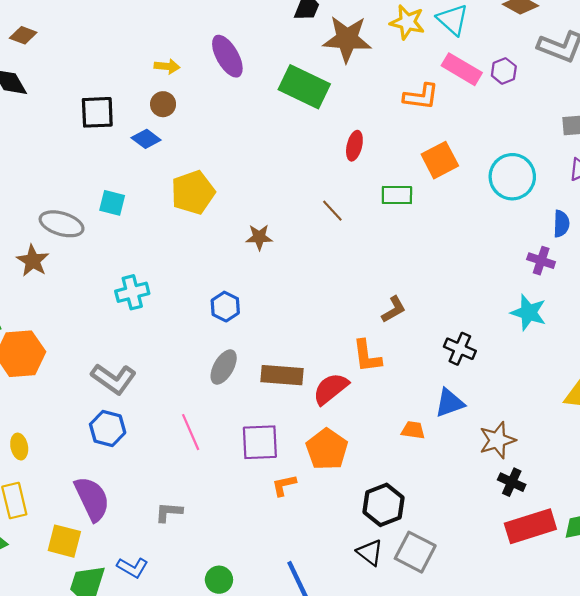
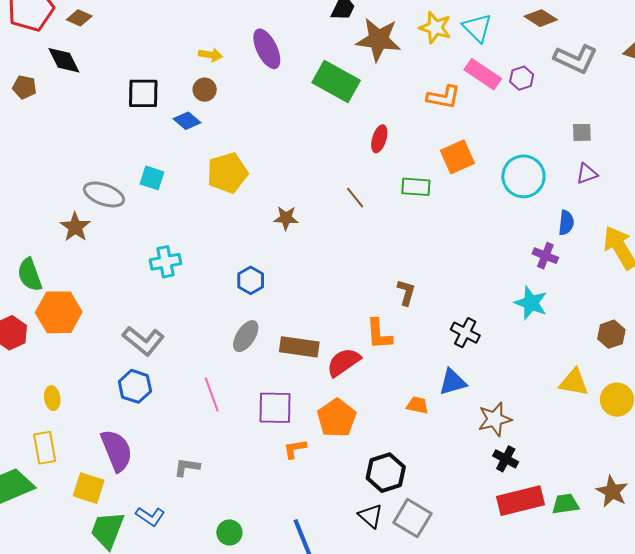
brown L-shape: (394, 309) -> (406, 292), turned -48

